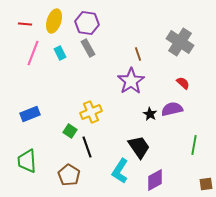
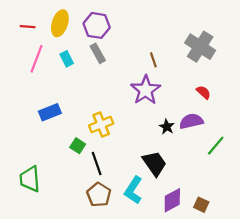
blue rectangle: (30, 114) -> (50, 112), moved
green line: (194, 145) -> (216, 146), moved, turned 30
brown pentagon: (69, 175) -> (99, 195), moved
brown square: (206, 184) -> (201, 205), moved, turned 32

